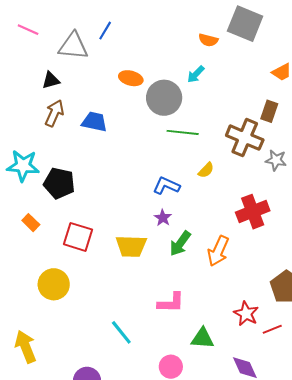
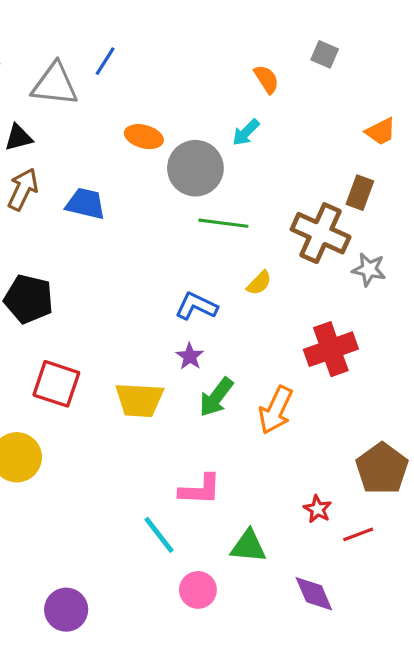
gray square: (245, 24) -> (325, 54), size x0.5
orange semicircle: (208, 40) -> (266, 79), turned -138
red star: (246, 314) -> (318, 509), size x0.7
cyan line: (121, 332) -> (159, 535), moved

